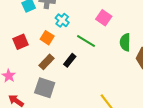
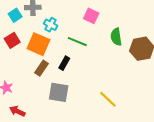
orange square: (47, 38) -> (38, 44), size x1.6
red square: (21, 42) -> (12, 40), moved
gray square: (45, 88) -> (59, 92), moved

